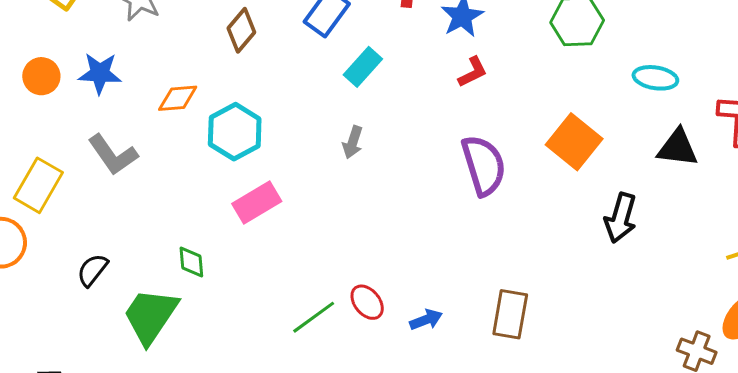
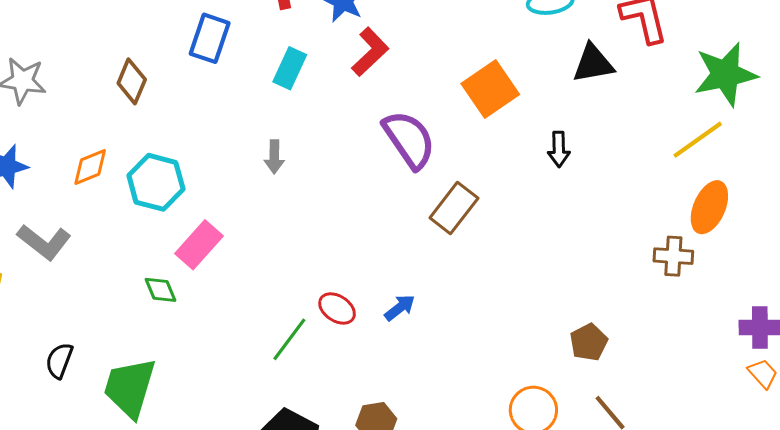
cyan rectangle: (363, 67) -> (290, 68), moved
red L-shape: (473, 72) -> (370, 52), size x1.4
orange square: (574, 142) -> (490, 89), turned 34
black arrow: (621, 218) -> (559, 149), size x0.7
green diamond: (191, 262) -> (160, 290), moved
brown rectangle: (510, 314) -> (454, 208), moved, turned 45

